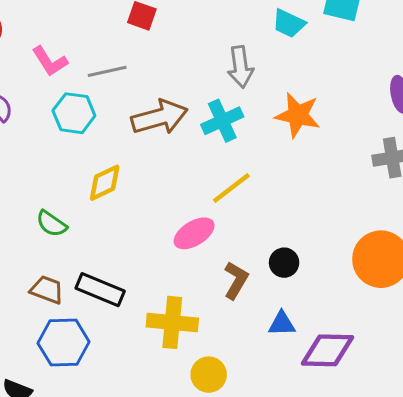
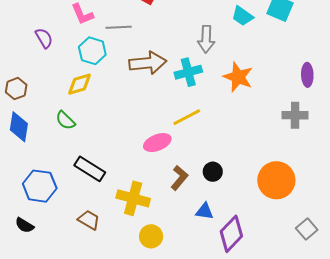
yellow diamond: (105, 183) -> (79, 84), moved
brown trapezoid: (47, 290) -> (89, 220), moved
blue hexagon: (64, 342) -> (40, 186), moved
purple diamond: (328, 350) -> (231, 234), turned -57

